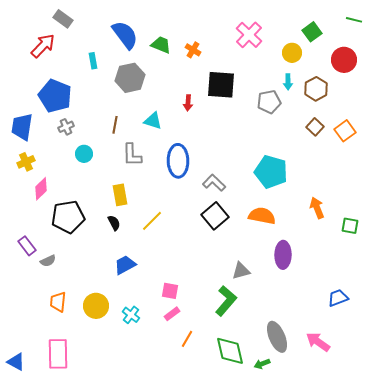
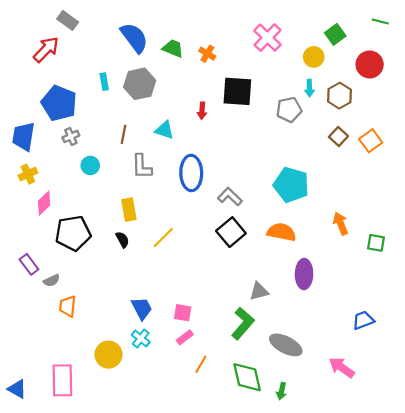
cyan rectangle: (93, 61) -> (104, 82), moved
blue trapezoid: (125, 265) -> (142, 308), moved, turned 90
orange trapezoid: (58, 302) -> (68, 306), moved
yellow circle: (96, 306) -> (108, 355), moved
gray ellipse: (277, 337) -> (286, 345), moved, turned -40
green arrow: (262, 364) -> (281, 391), turned -56

